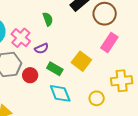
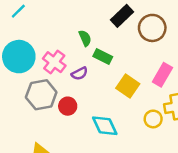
pink rectangle: (109, 42) -> (162, 75), moved
green rectangle: (55, 69) -> (103, 56), moved
yellow circle: (97, 98) -> (153, 119), moved

